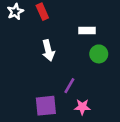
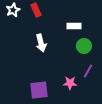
purple line: (69, 86) -> (88, 71), moved
pink star: (82, 107) -> (70, 83), moved

